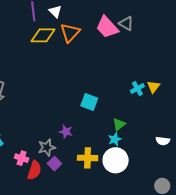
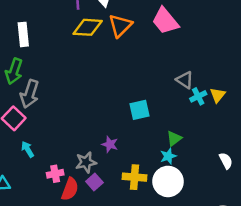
gray triangle: (126, 23) -> (185, 80), moved
cyan square: (89, 102) -> (140, 110), turned -36
white semicircle: (163, 141) -> (226, 161), turned -128
pink cross: (22, 158) -> (55, 174), turned -32

